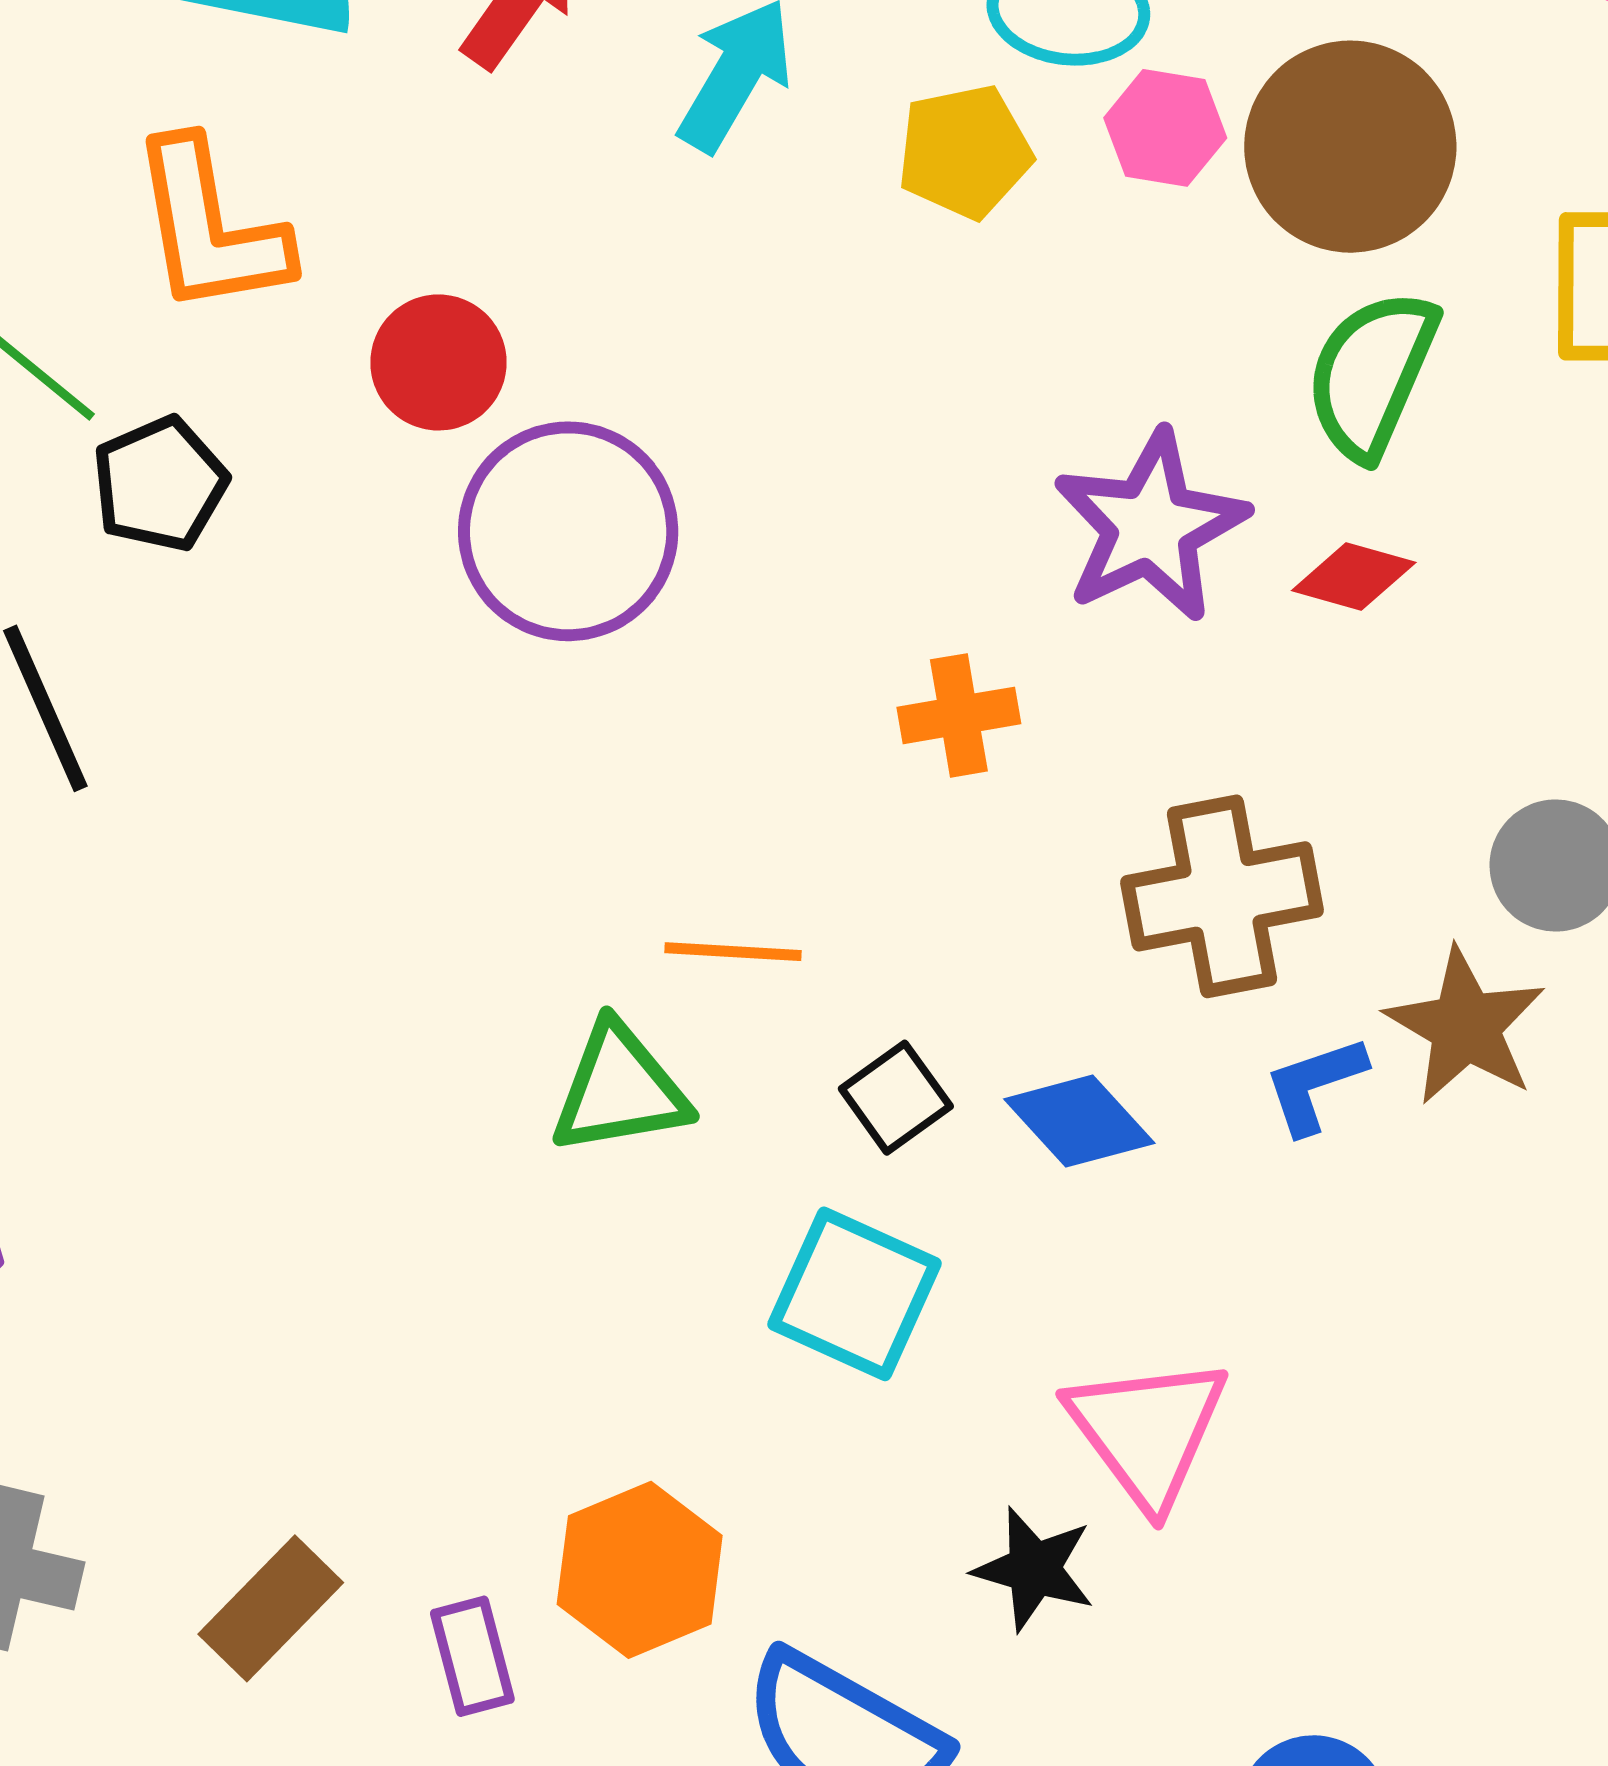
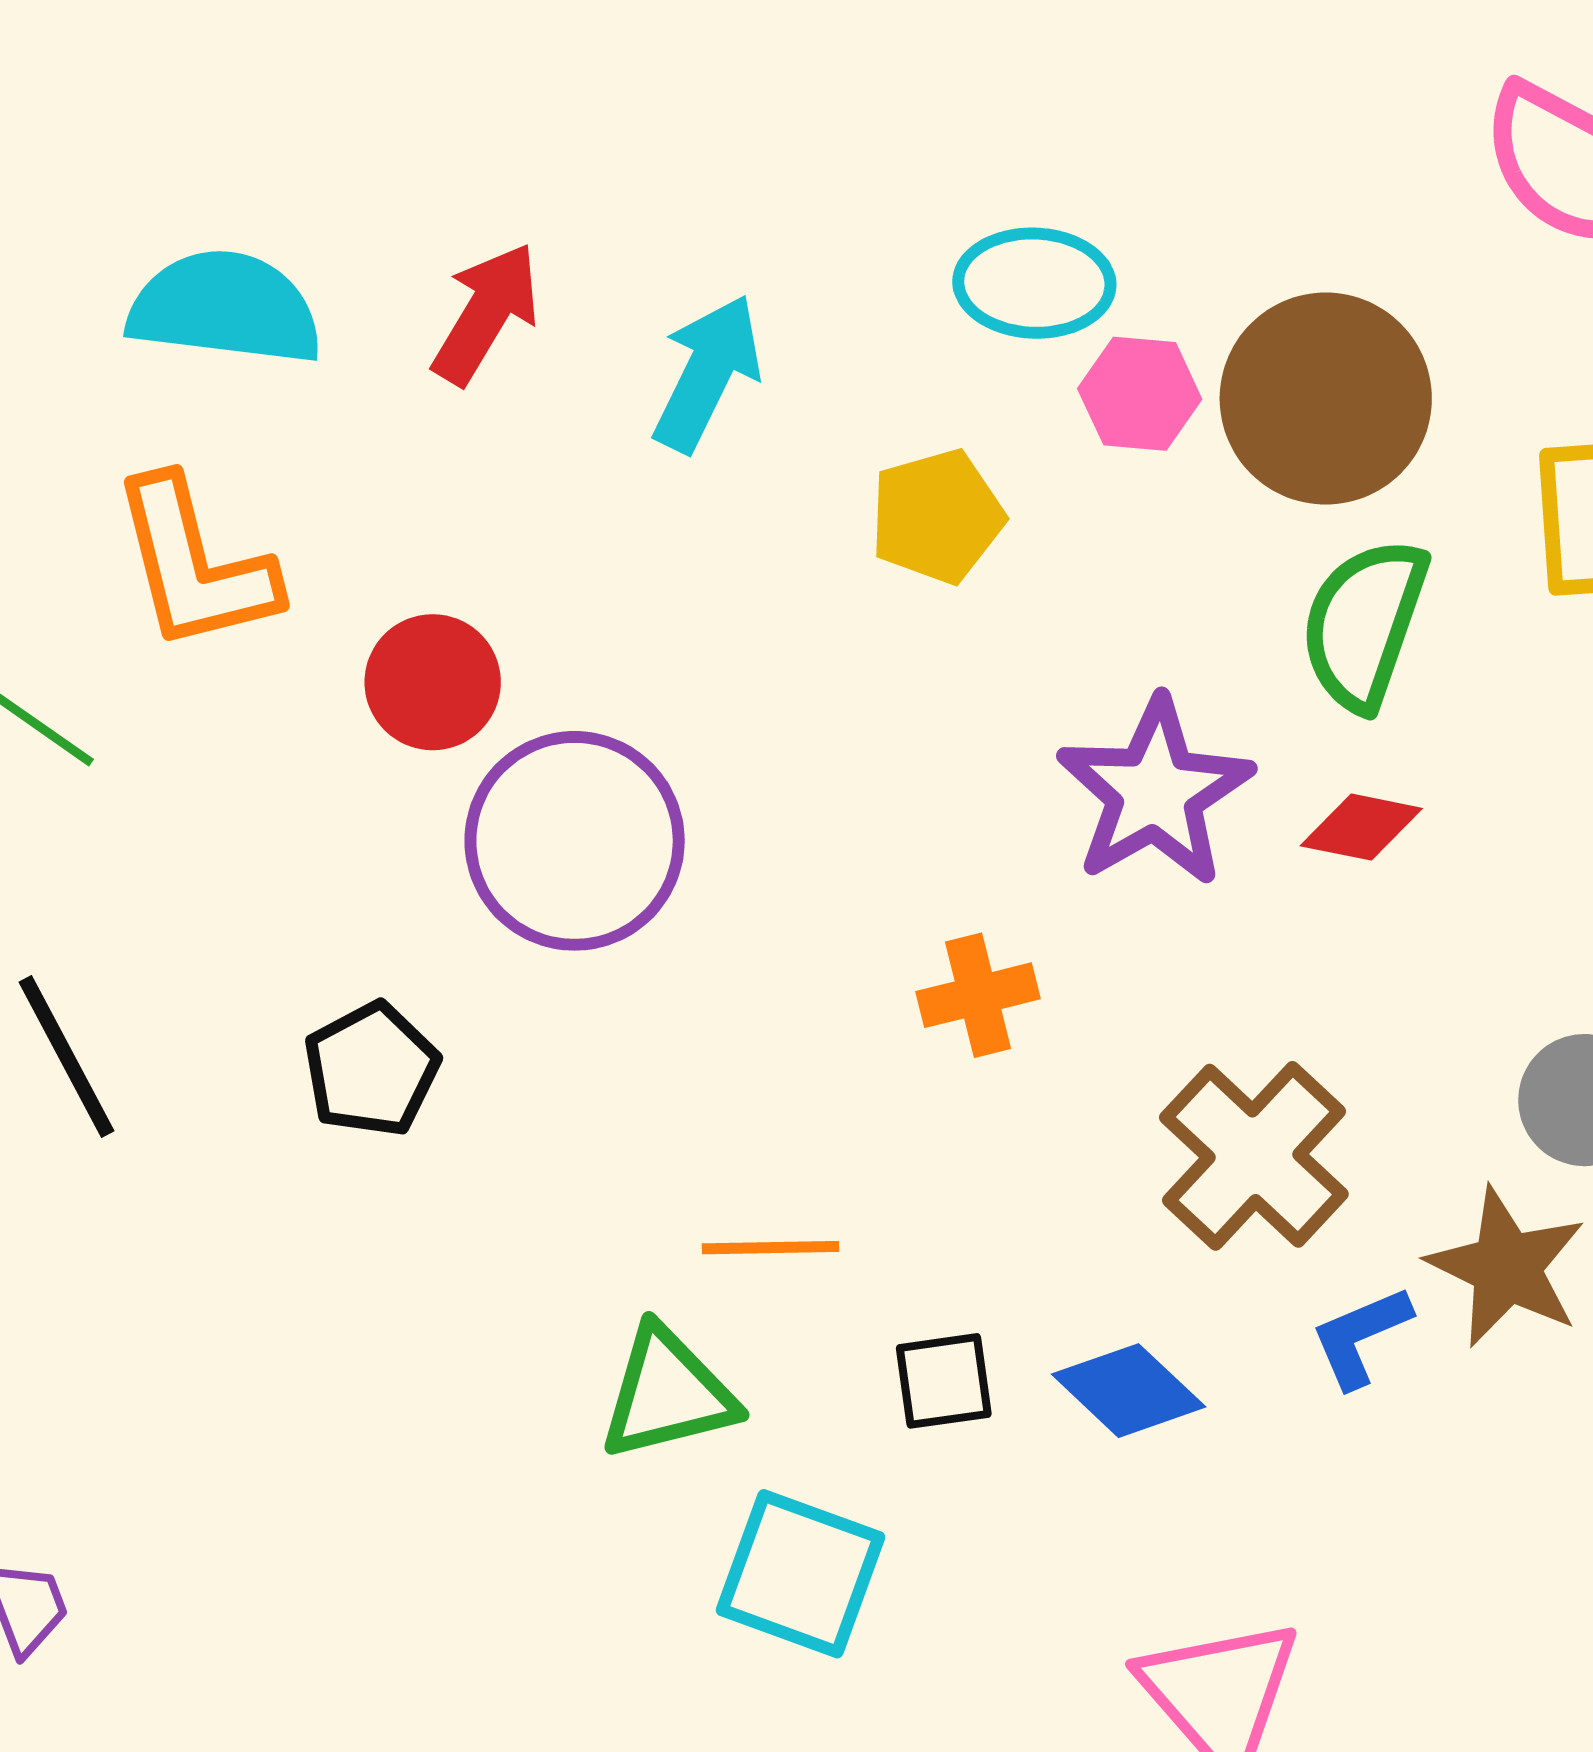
yellow pentagon: (965, 152) -> (937, 516), moved
black pentagon: (160, 484) -> (371, 1070), moved
brown cross: (1222, 896) -> (1254, 1156), turned -32
black square: (896, 1098) -> (944, 1381), turned 32
cyan square: (855, 1294) -> (800, 1574), moved

